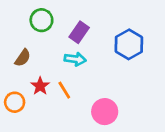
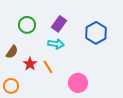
green circle: (41, 20) -> (27, 25), moved
brown semicircle: (23, 58) -> (12, 52), moved
orange circle: (15, 102) -> (11, 86), moved

